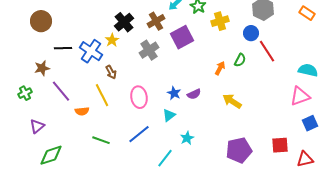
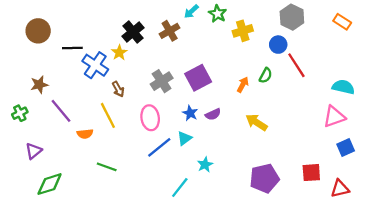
purple square: (182, 37) -> (198, 78), moved
black line: (63, 48) -> (72, 48), moved
gray cross: (149, 50) -> (162, 81), moved
blue line: (139, 134) -> (159, 147), moved

